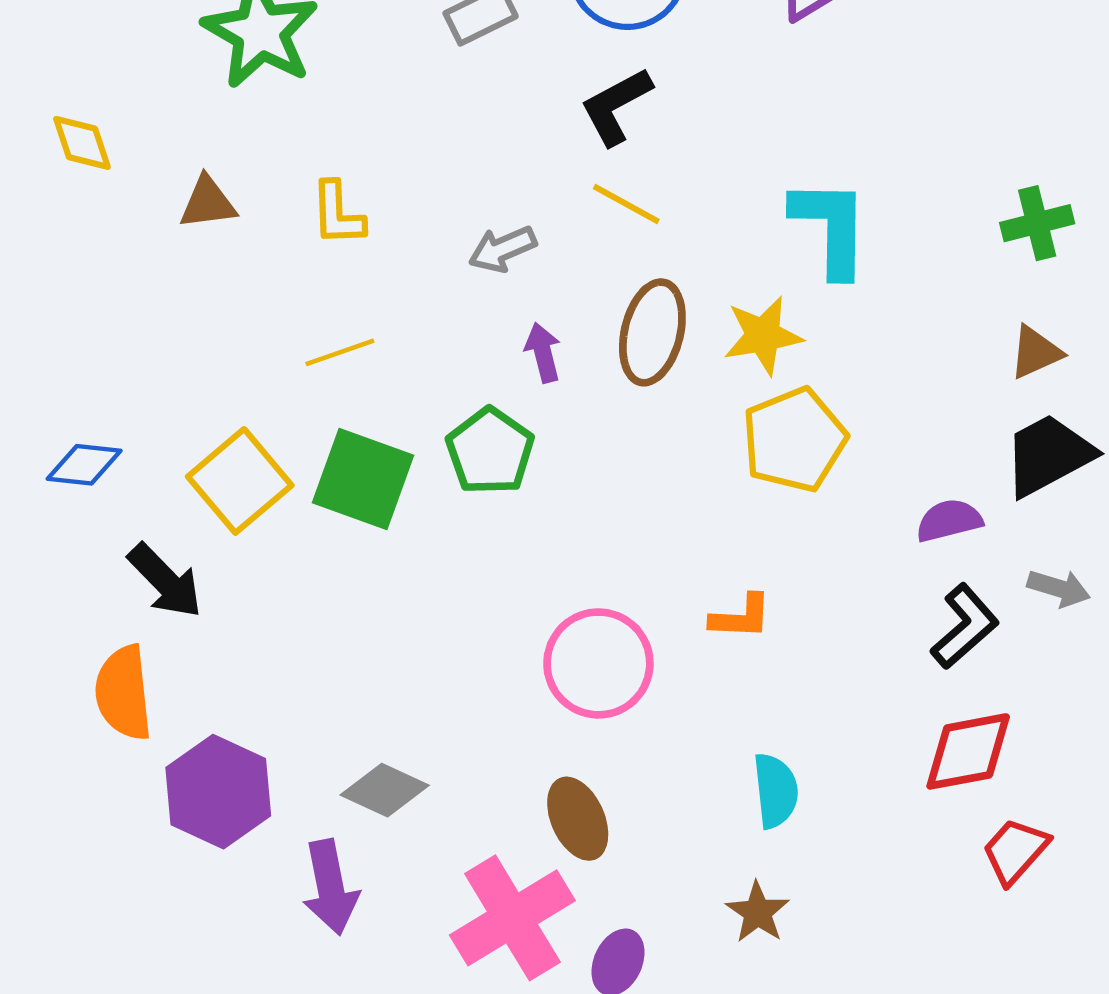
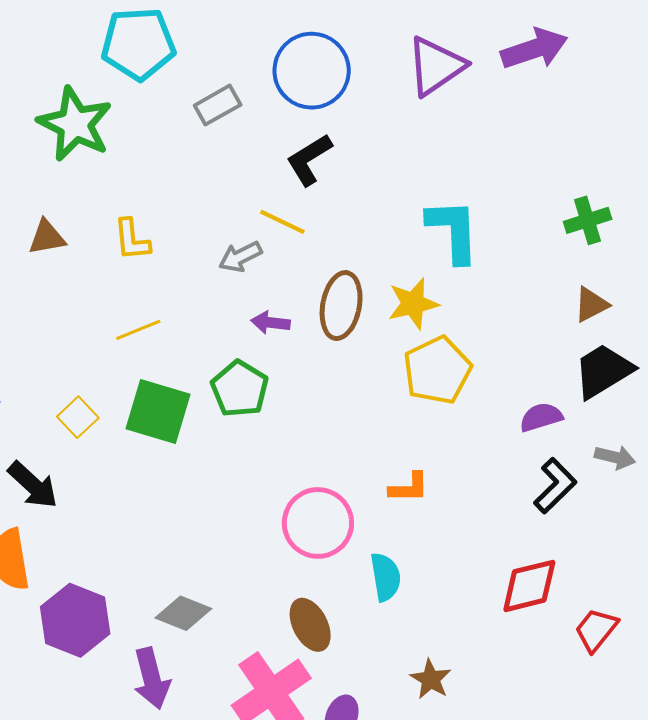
yellow line: (626, 204) -> (282, 222), moved
purple arrow: (543, 352) -> (271, 323), turned -66
yellow square: (240, 481) -> (78, 417), size x0.6
red diamond: (968, 751) -> (529, 586), moved
cyan semicircle: (776, 791) -> (385, 577), moved

